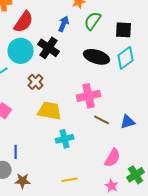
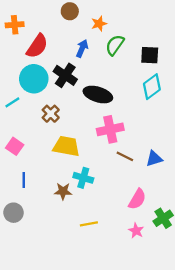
black ellipse: (97, 57) -> (98, 95), moved
cyan cross: (65, 139) -> (83, 178), turned 30
blue line: (16, 152) -> (24, 180), moved
brown star: (23, 181) -> (63, 191), moved

